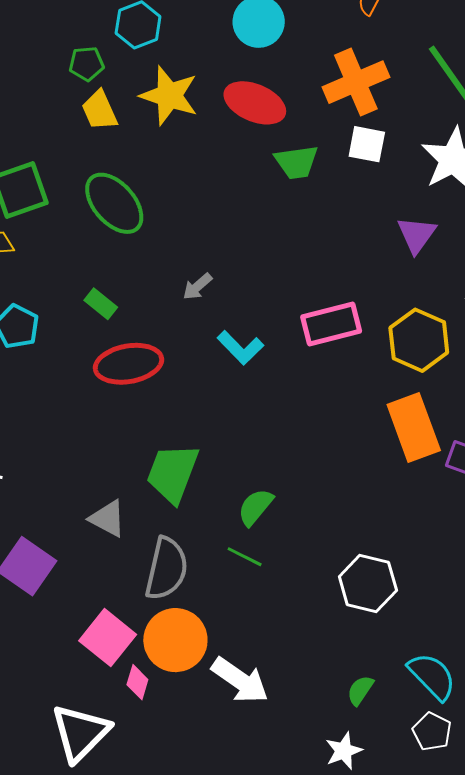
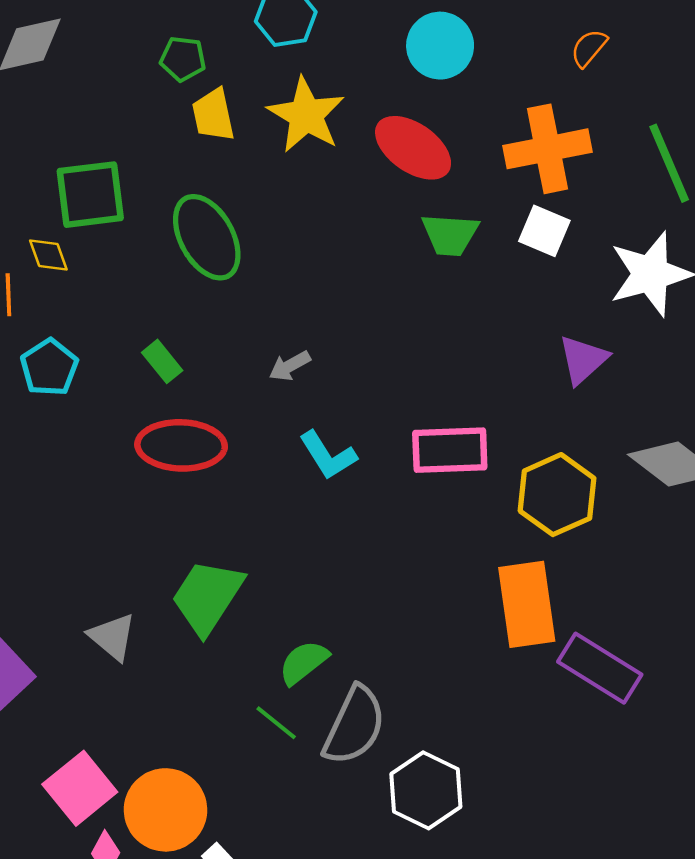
green pentagon: (87, 64) -> (183, 59), moved
gray semicircle: (166, 569) -> (354, 725), moved

